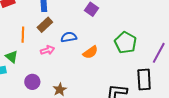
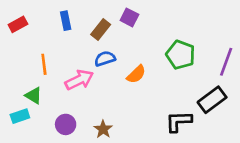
brown rectangle: (45, 25) -> (101, 30), moved
pink arrow: (47, 50) -> (79, 80), size x1.5
black rectangle: (144, 80) -> (212, 100), turned 65

